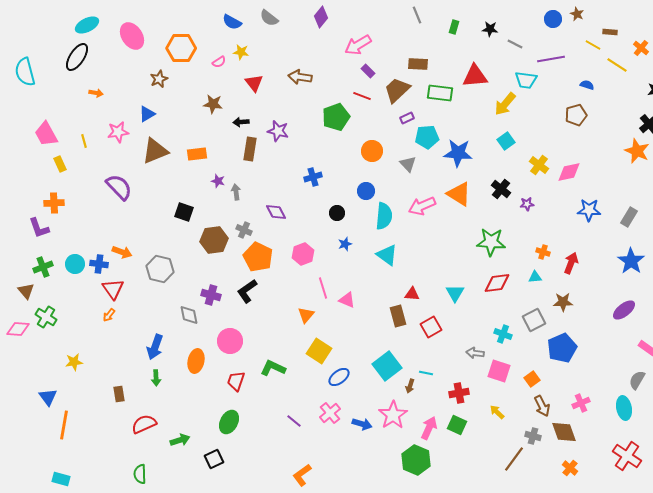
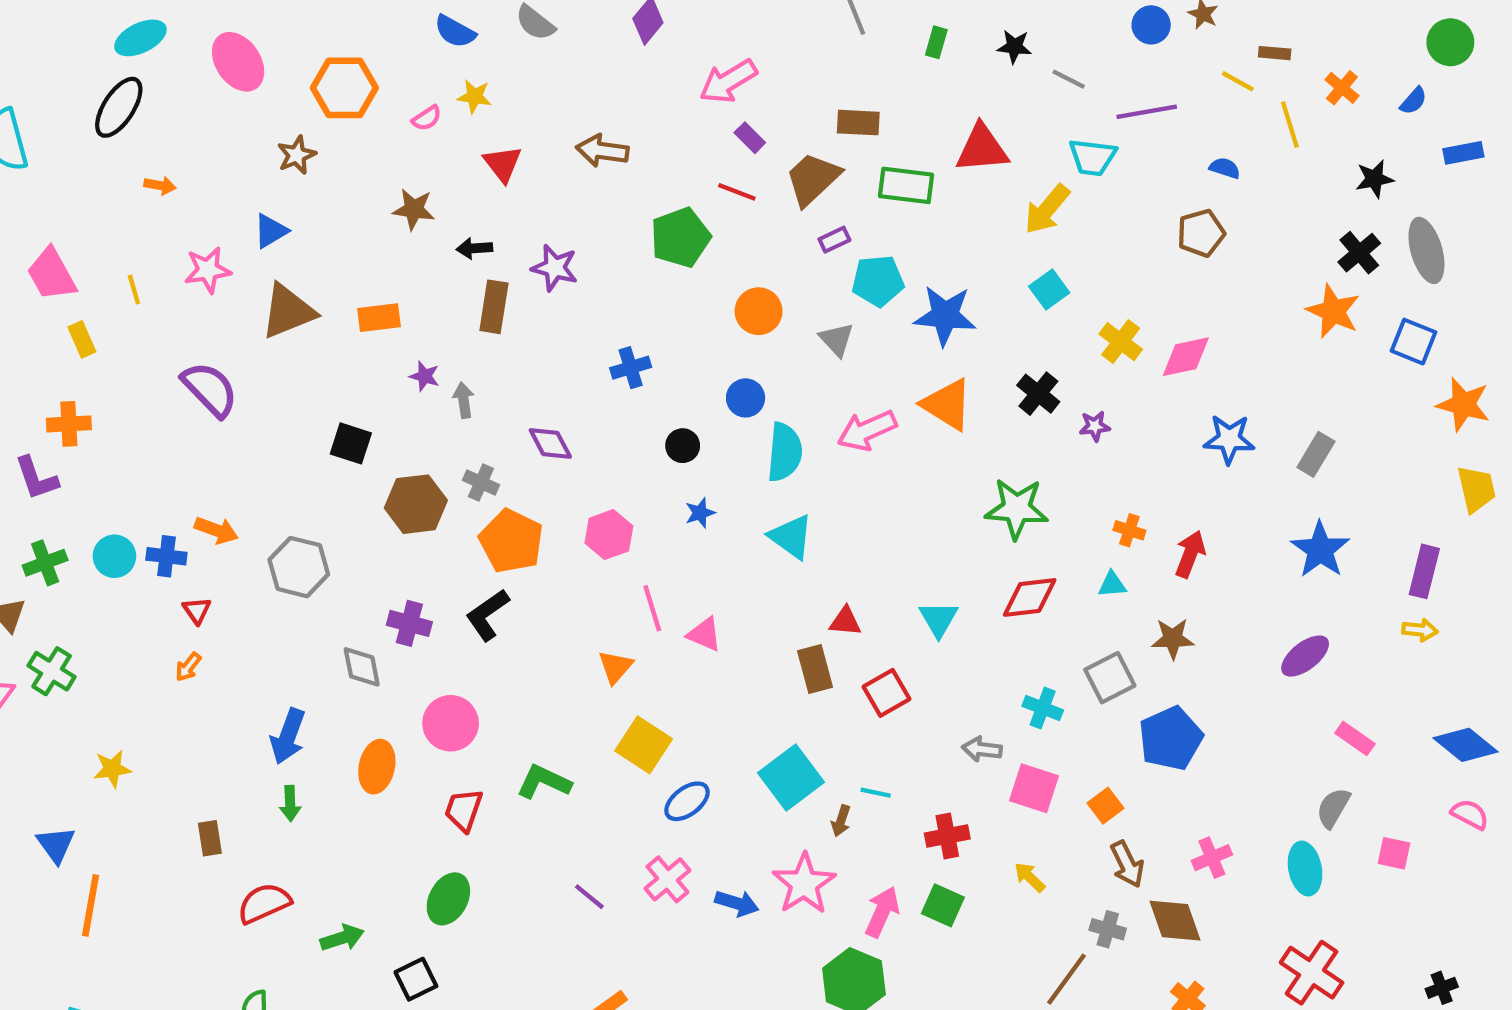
yellow line: (617, 65) -> (1290, 125), turned 40
red triangle: (113, 289) -> (197, 610), size x0.6

